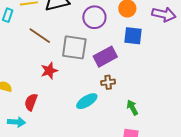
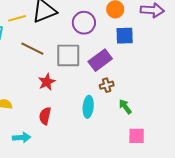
cyan ellipse: (87, 101) -> (88, 107), turned -45
red semicircle: (31, 102) -> (45, 116), moved
green arrow: (132, 108) -> (125, 107), moved

